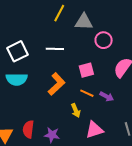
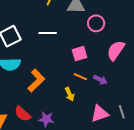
orange L-shape: (56, 84) -> (36, 81), moved
red semicircle: (28, 129) -> (23, 114), turned -54
pink triangle: (94, 130) -> (100, 114), moved

